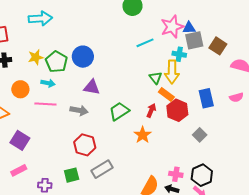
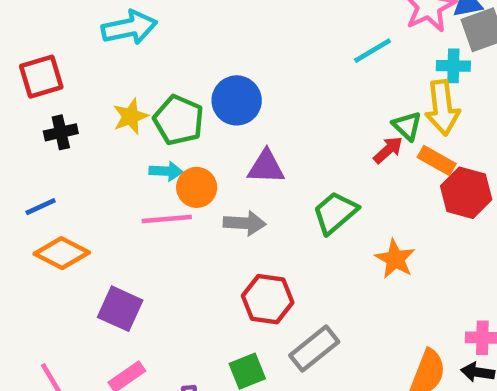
orange circle: (20, 89) -> (197, 187), moved
red arrow: (151, 110) -> (388, 150), moved, turned 32

